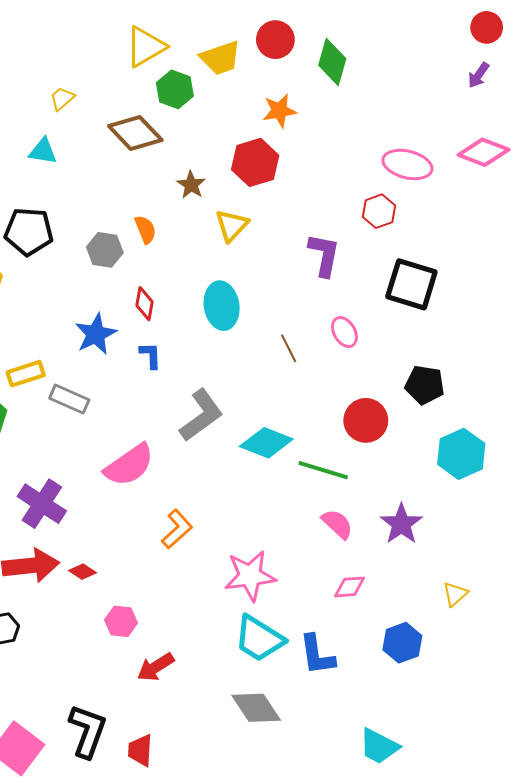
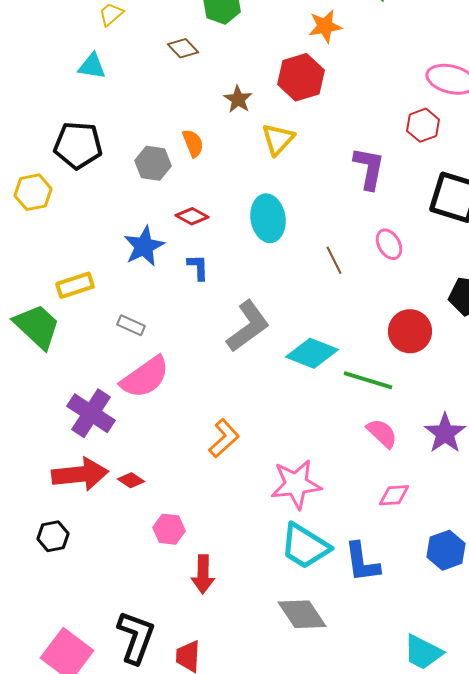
brown diamond: (135, 133) -> (183, 48), size x0.6
red diamond: (144, 304) -> (192, 216), turned -72
gray rectangle: (69, 399) -> (131, 325), moved, size x0.7
pink semicircle: (129, 465) -> (145, 377), moved
red arrow: (156, 667) -> (203, 574), turned -57

